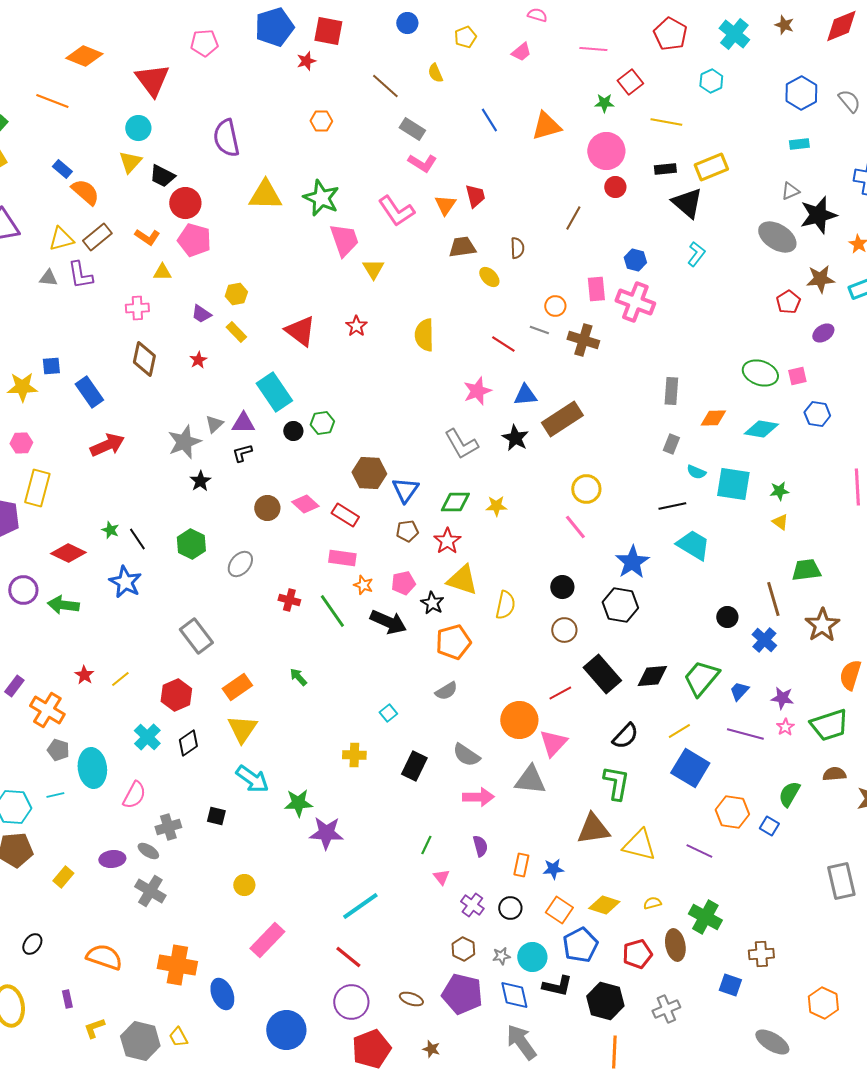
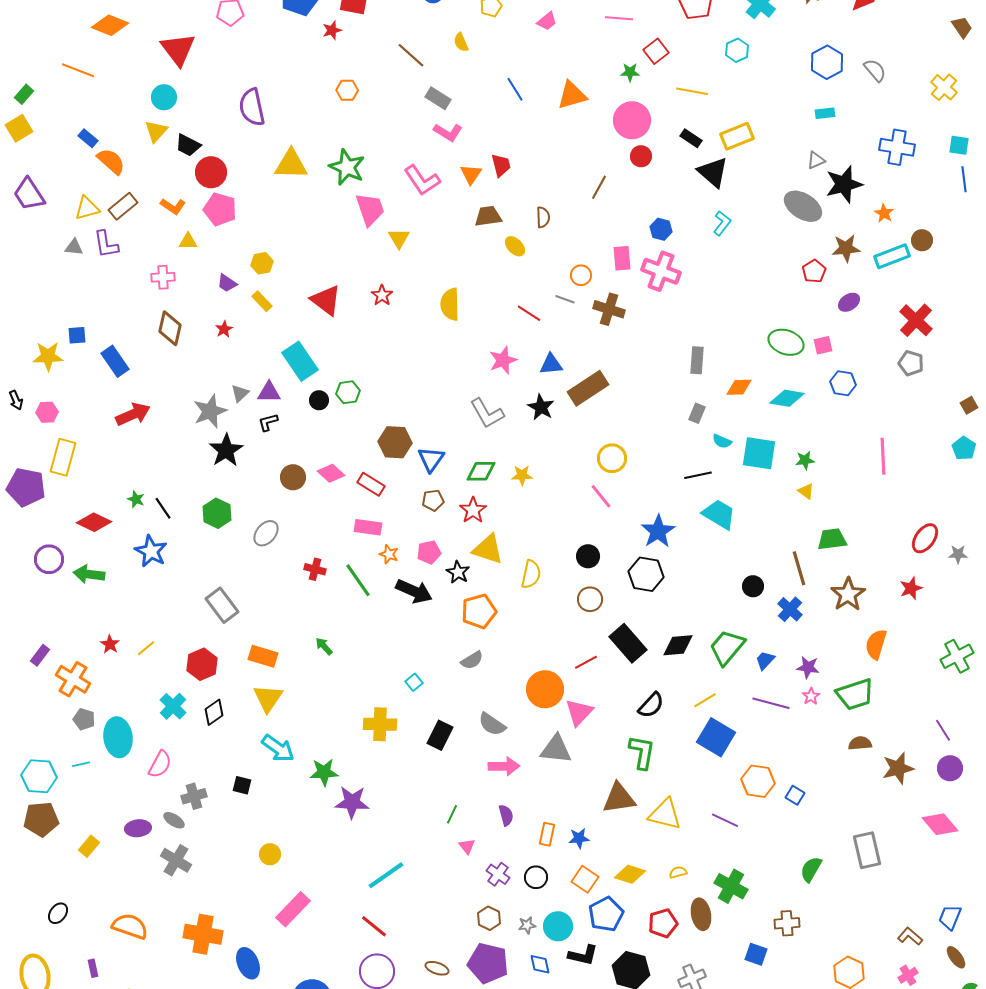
black rectangle: (665, 169) -> (691, 138), turned 40
black star: (200, 481) -> (226, 450), size x1.6
orange rectangle: (237, 687) -> (263, 656), turned 52
yellow cross: (354, 755) -> (380, 724), size x1.4
green semicircle: (789, 794) -> (811, 869), moved
blue diamond: (514, 995) -> (540, 964), size x0.7

